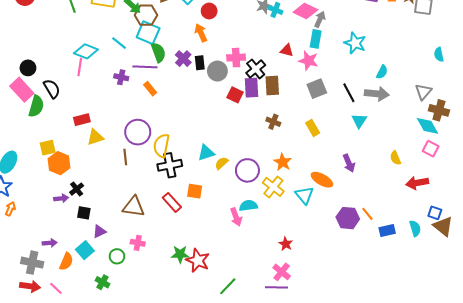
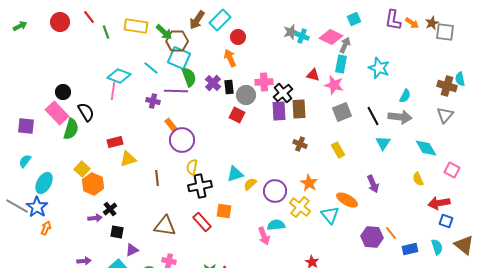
orange rectangle: (150, 89) -> (171, 125), moved
red square: (235, 95) -> (237, 115), moved
brown cross: (439, 110) -> (447, 86), moved
cyan diamond: (428, 126) -> (426, 148), moved
purple circle: (138, 132) -> (182, 140), moved
yellow semicircle: (162, 146) -> (192, 167), size x0.7
yellow square: (48, 148) -> (82, 169), turned -35
blue square: (435, 213) -> (446, 221), moved

